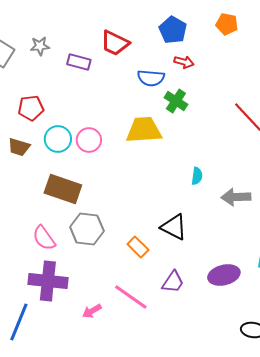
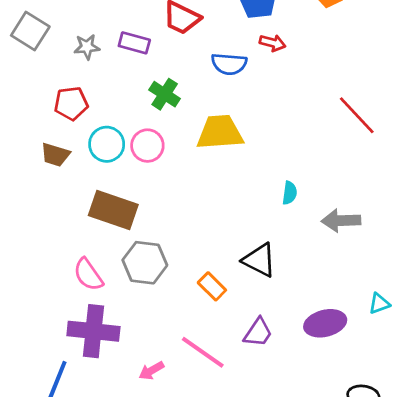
gray star: (40, 46) -> (87, 47), moved
green cross: (176, 101) -> (165, 94), moved

